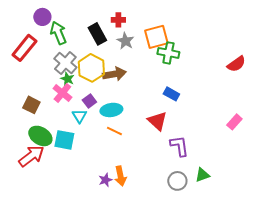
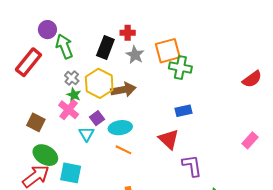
black rectangle: (97, 34) -> (105, 47), turned 50
gray cross: (65, 63) -> (72, 78), size x0.6
blue rectangle: (171, 94) -> (184, 111), turned -42
cyan square: (64, 140) -> (71, 173), moved

